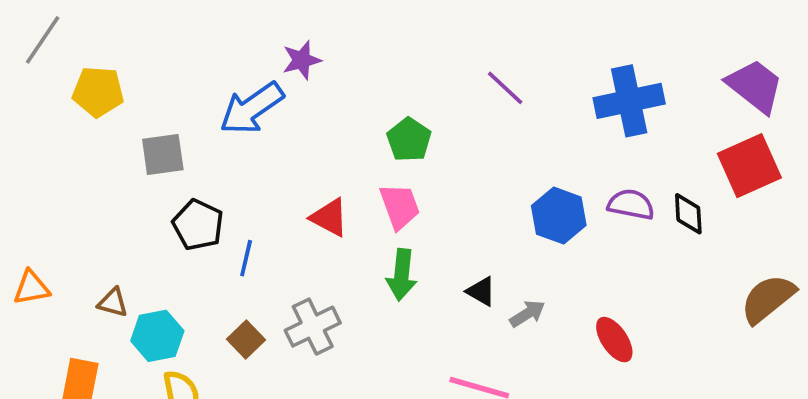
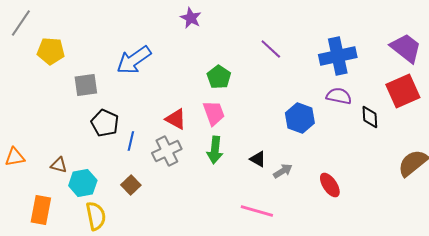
purple star: (302, 60) -> (191, 18), moved, turned -30
purple semicircle: (631, 204) -> (339, 96), moved
gray cross: (313, 327) -> (167, 151), moved

